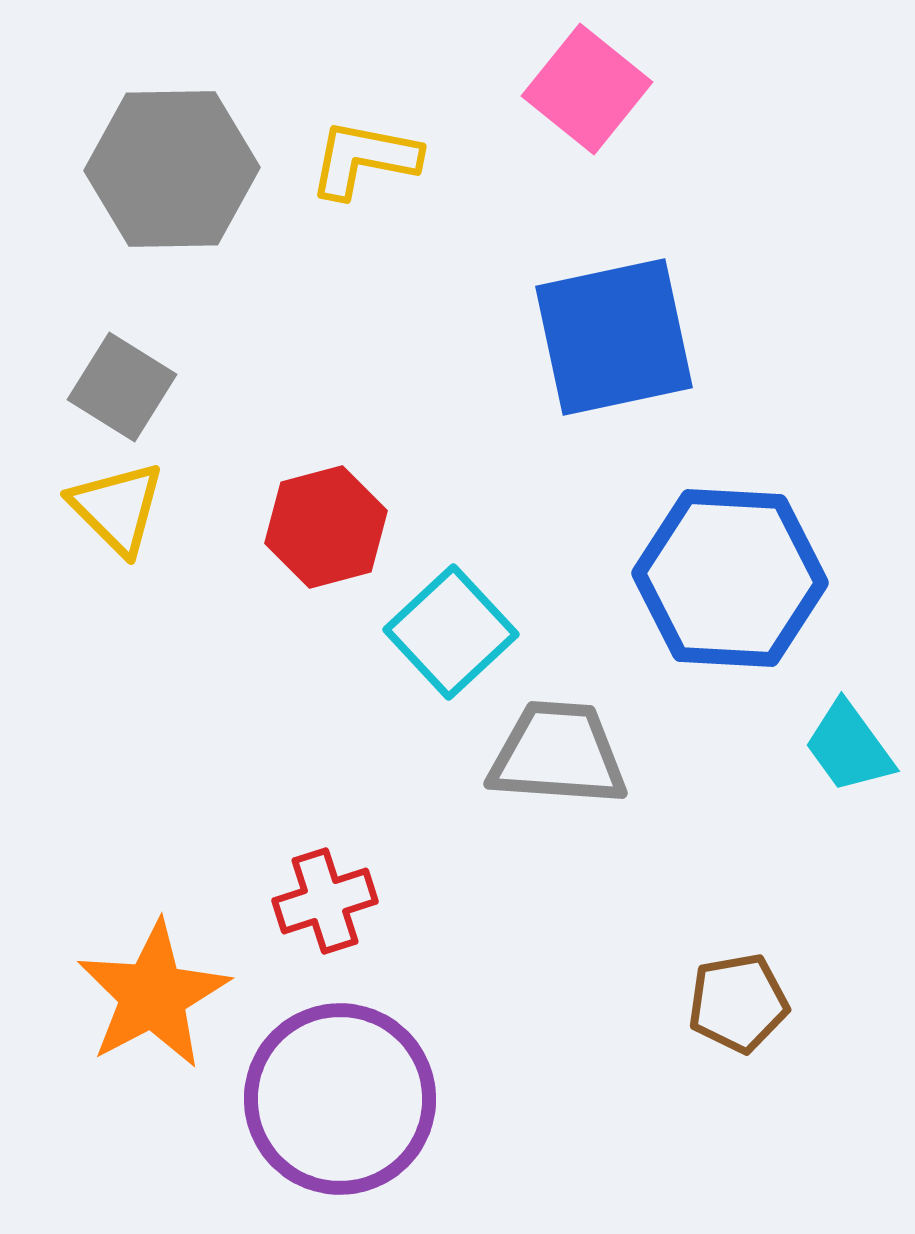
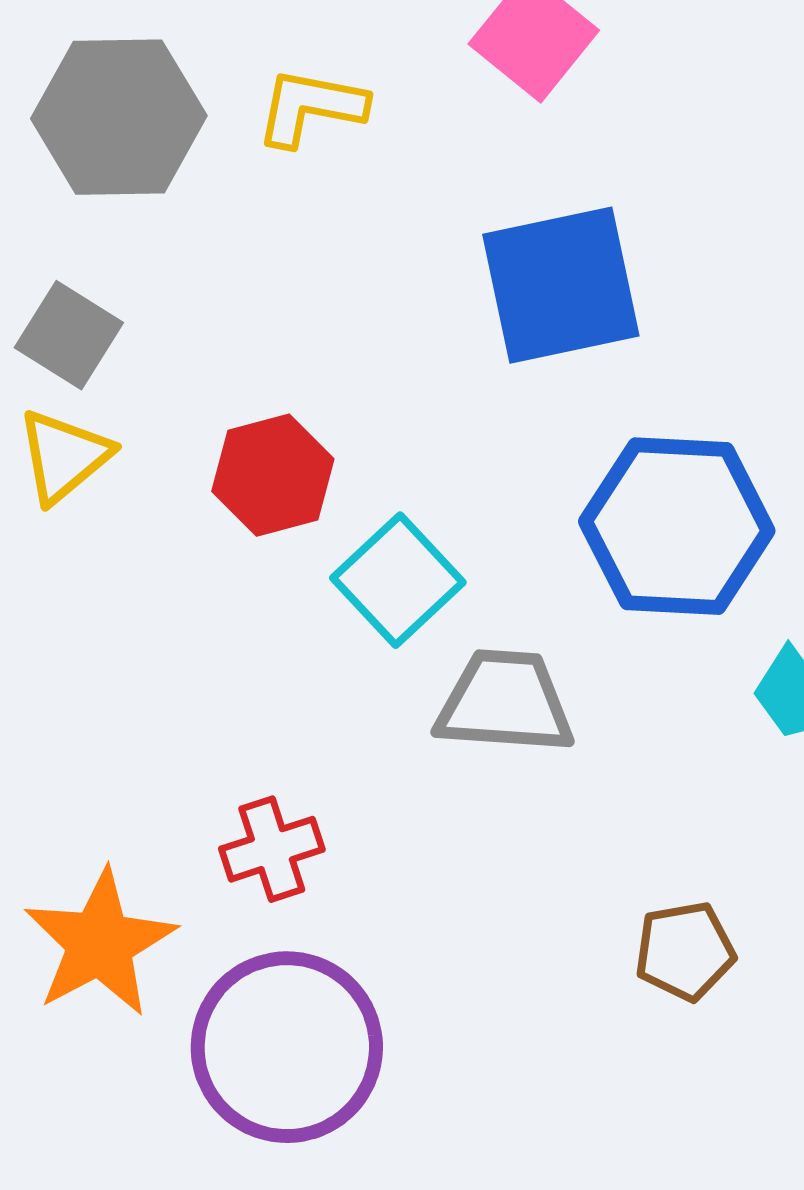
yellow triangle: (117, 508) -> (64, 456), turned 35

